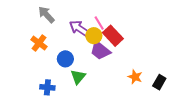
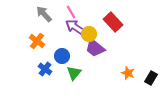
pink line: (99, 23) -> (71, 12), moved
red rectangle: (113, 36) -> (113, 22), moved
blue cross: (47, 87) -> (45, 69), moved, turned 32

